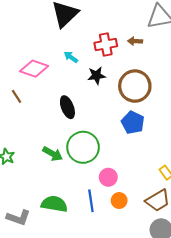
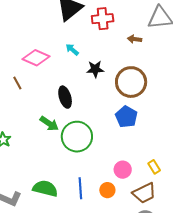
red cross: (106, 44) -> (103, 19), moved
green arrow: (53, 154) -> (49, 124), moved
pink circle: (108, 177) -> (123, 170), moved

